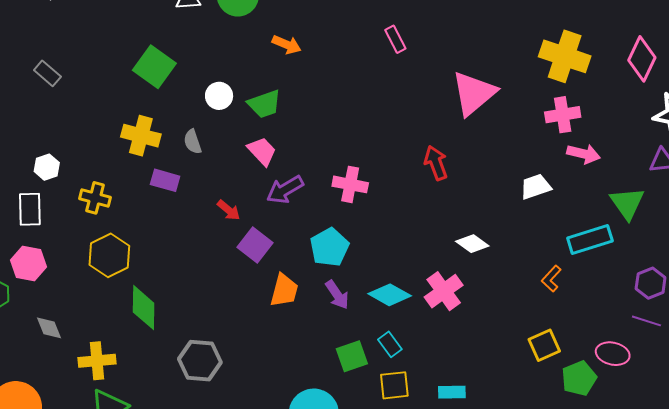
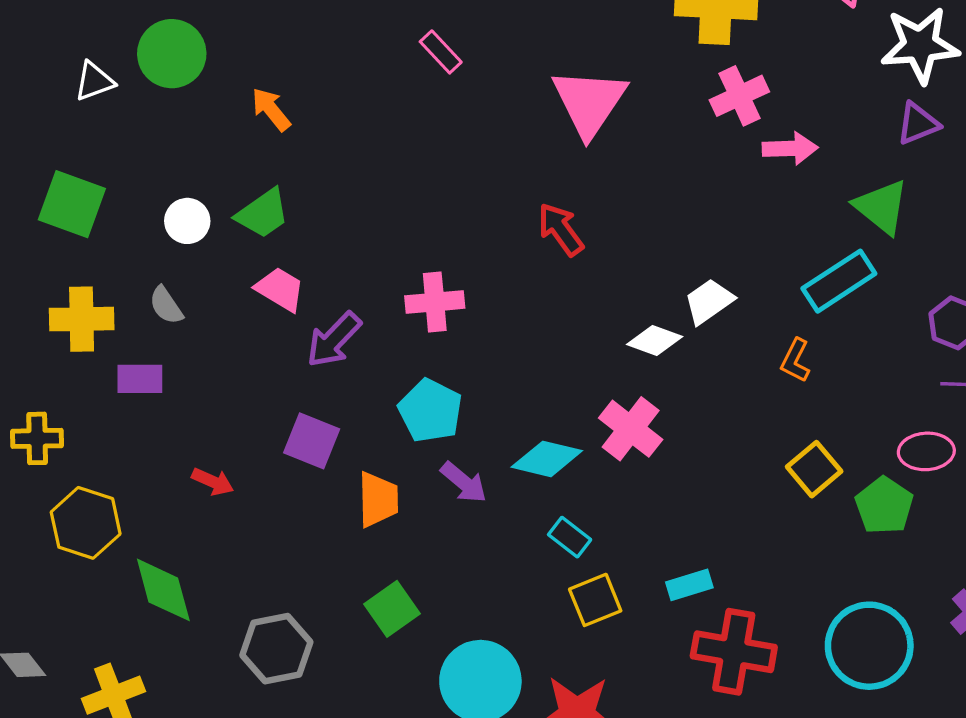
orange arrow: (287, 45) -> (271, 109), turned -136
white trapezoid: (536, 187) -> (709, 301), moved
red arrow: (229, 210) -> (213, 482), moved
green square: (352, 356) -> (392, 609), moved

